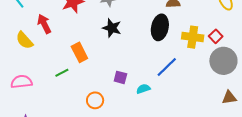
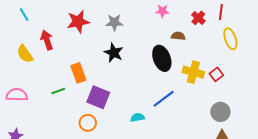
black ellipse: (160, 27) -> (162, 58), turned -40
gray circle: (223, 61) -> (220, 112), moved, size x0.7
purple square: (120, 77) -> (98, 97), moved, size x1.6

